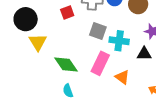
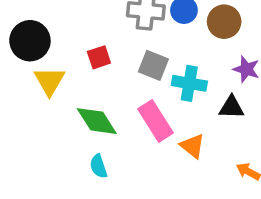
red square: (67, 12) -> (99, 57), moved
pink rectangle: (100, 63) -> (156, 121), turned -60

